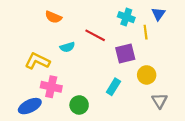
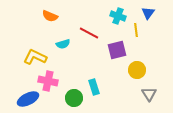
cyan rectangle: (113, 87) -> (94, 87), moved, turned -49

